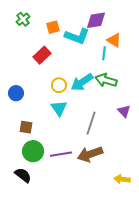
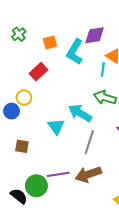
cyan L-shape: (77, 36) -> (75, 52), turned 100
cyan arrow: (82, 82) -> (80, 113), moved, turned 65
yellow circle: (59, 85) -> (24, 98), moved
green circle: (33, 151) -> (36, 186), moved

